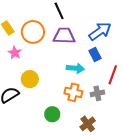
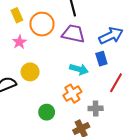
orange cross: (73, 92) -> (72, 94), turned 36
gray cross: (97, 93) -> (96, 108), moved

